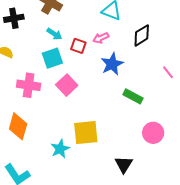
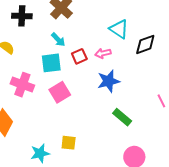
black diamond: (142, 35) -> (145, 44), moved
red square: (78, 46) -> (79, 56), turned 35
yellow square: (86, 133) -> (69, 143), size x0.6

